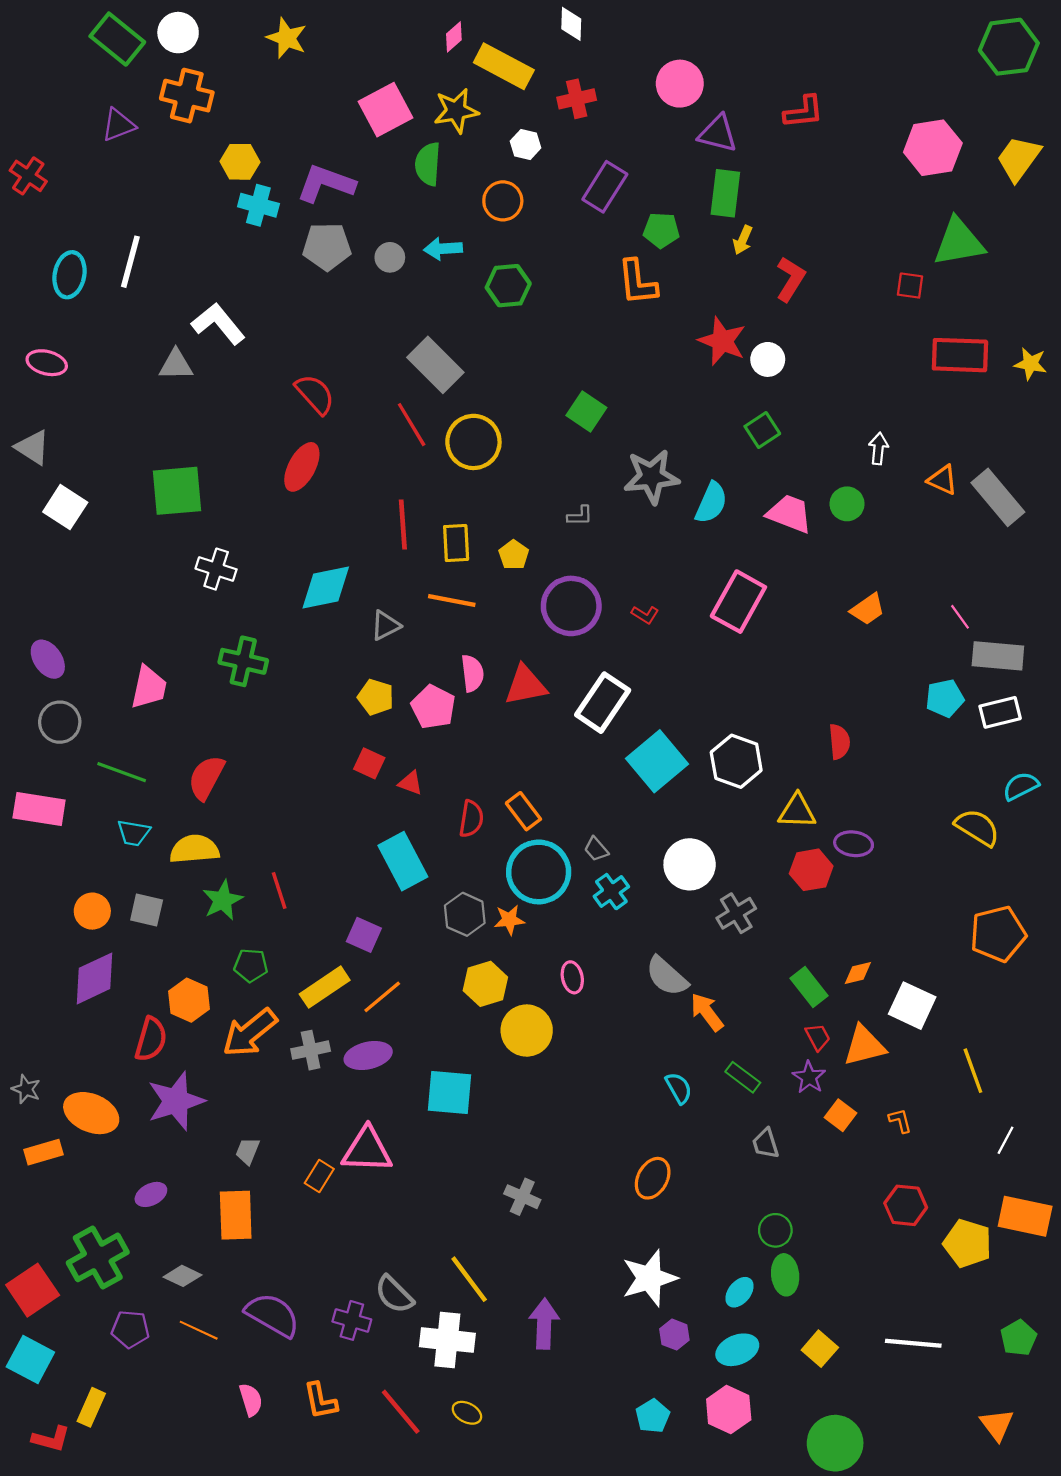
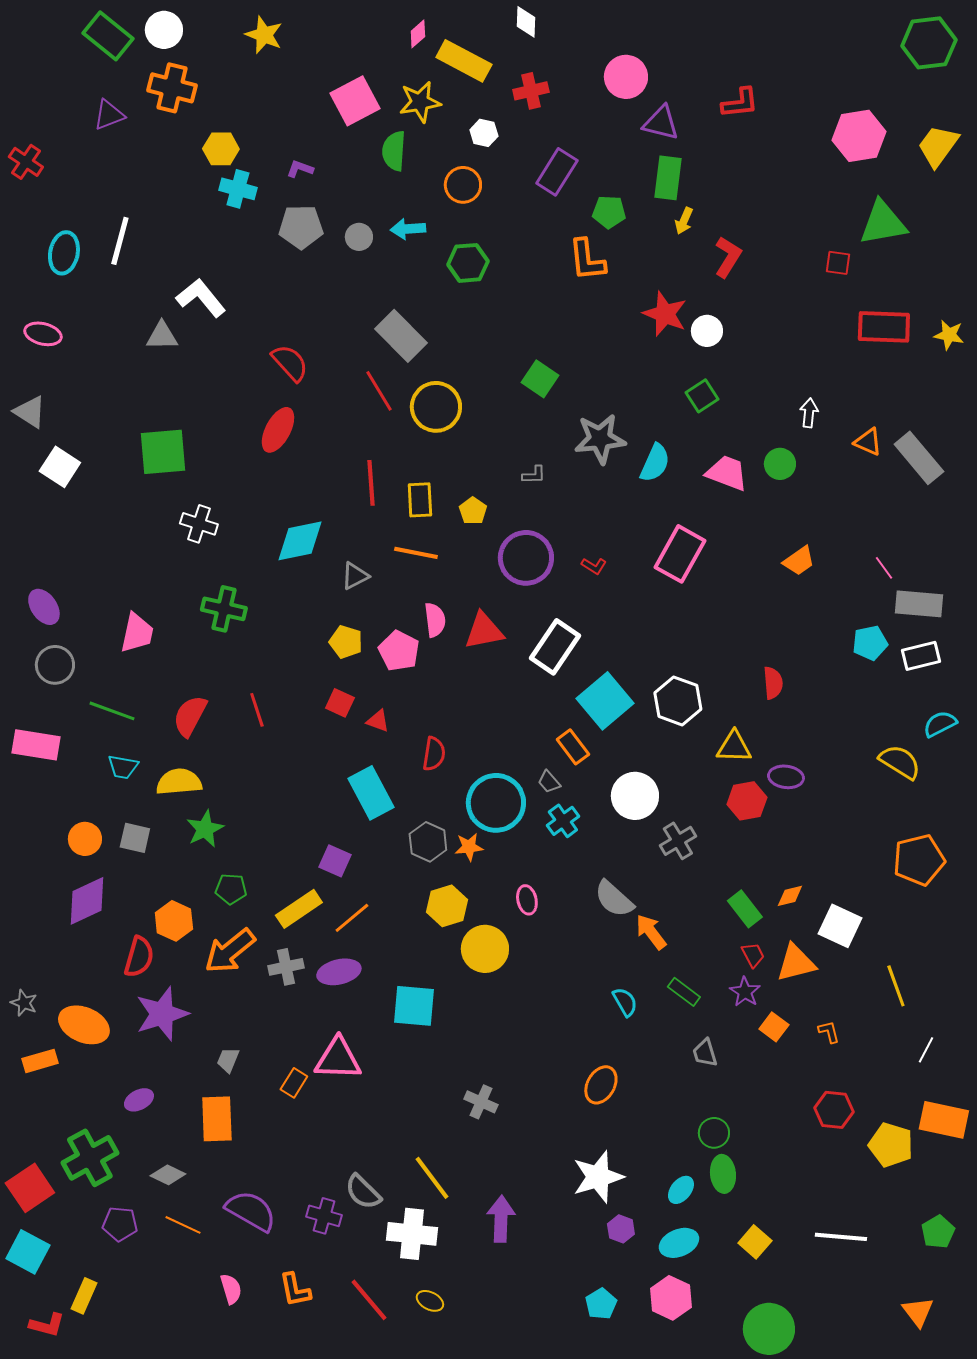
purple L-shape: (326, 184) -> (300, 169), size x0.5
orange rectangle: (523, 811) -> (573, 747), moved
red line: (279, 890) -> (257, 710), moved

